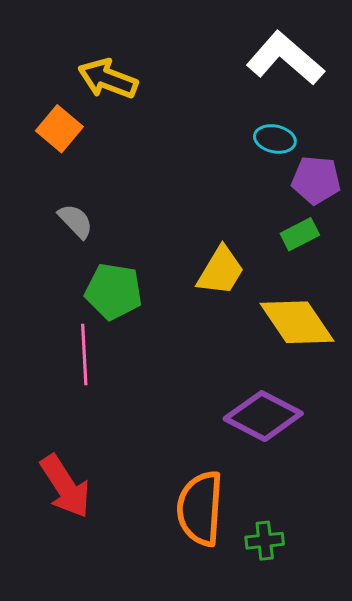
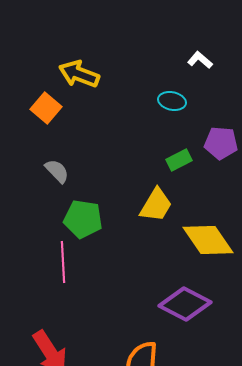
white L-shape: (285, 58) -> (200, 60), size x0.5
cyan ellipse: (275, 139) -> (172, 101), moved
green rectangle: (300, 234) -> (179, 160), moved

